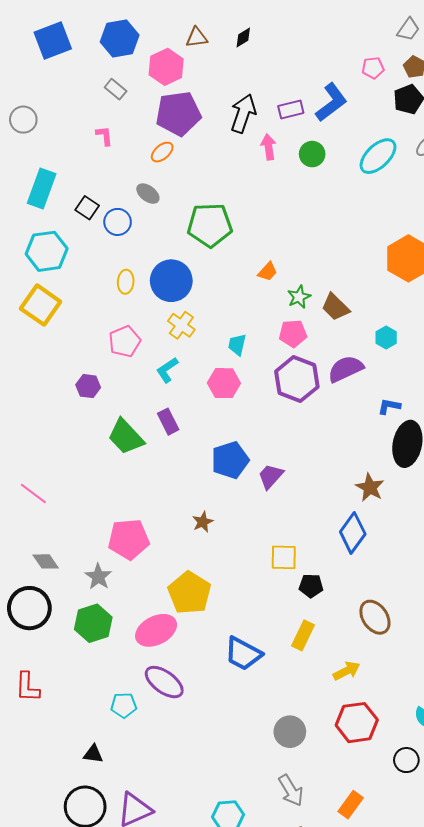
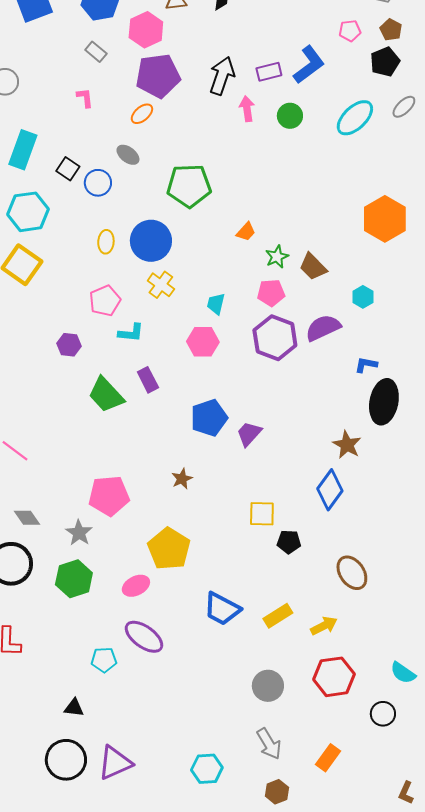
cyan L-shape: (167, 370) -> (131, 333), moved, turned -140
pink ellipse: (156, 630) -> (136, 586), size x0.7
yellow rectangle: (303, 635) -> (278, 616), moved, turned 32

